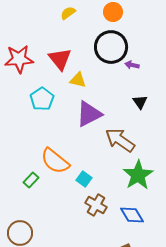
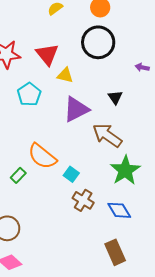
purple arrow: (132, 65) -> (142, 67), moved
black triangle: (140, 102) -> (115, 97), moved

